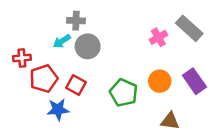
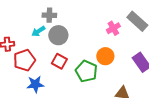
orange circle: (160, 81) -> (105, 56), moved
red square: (76, 85) -> (59, 61), moved

